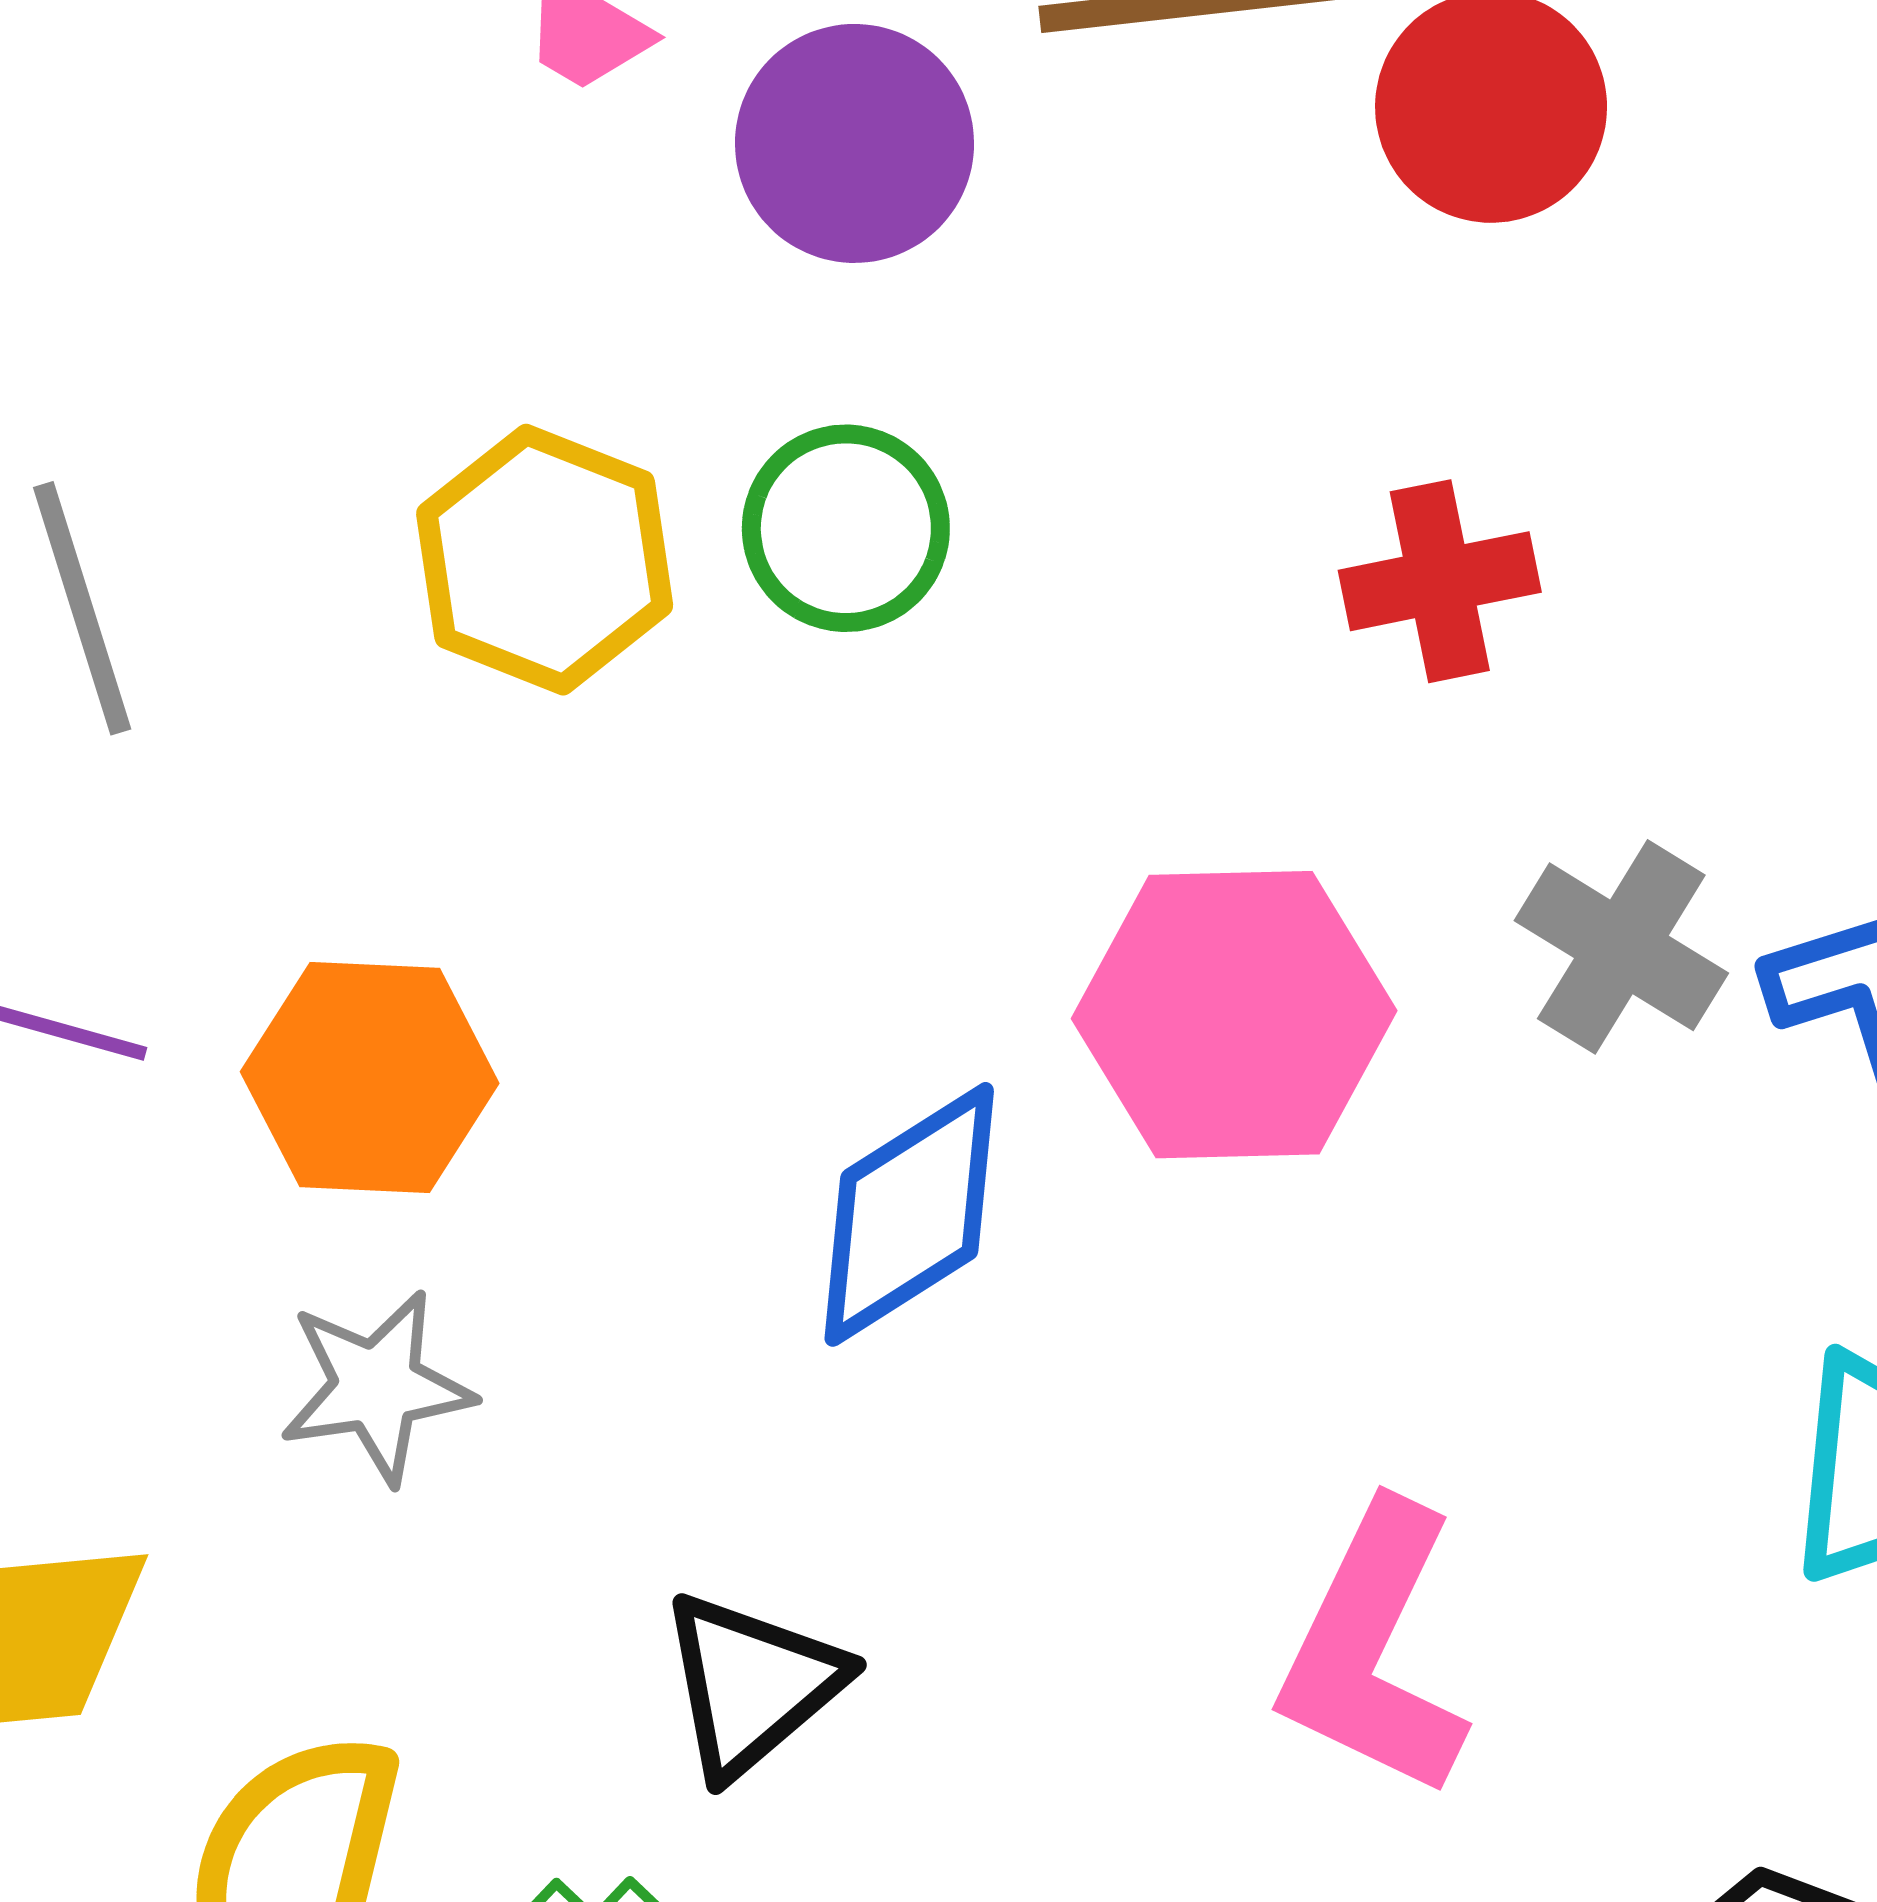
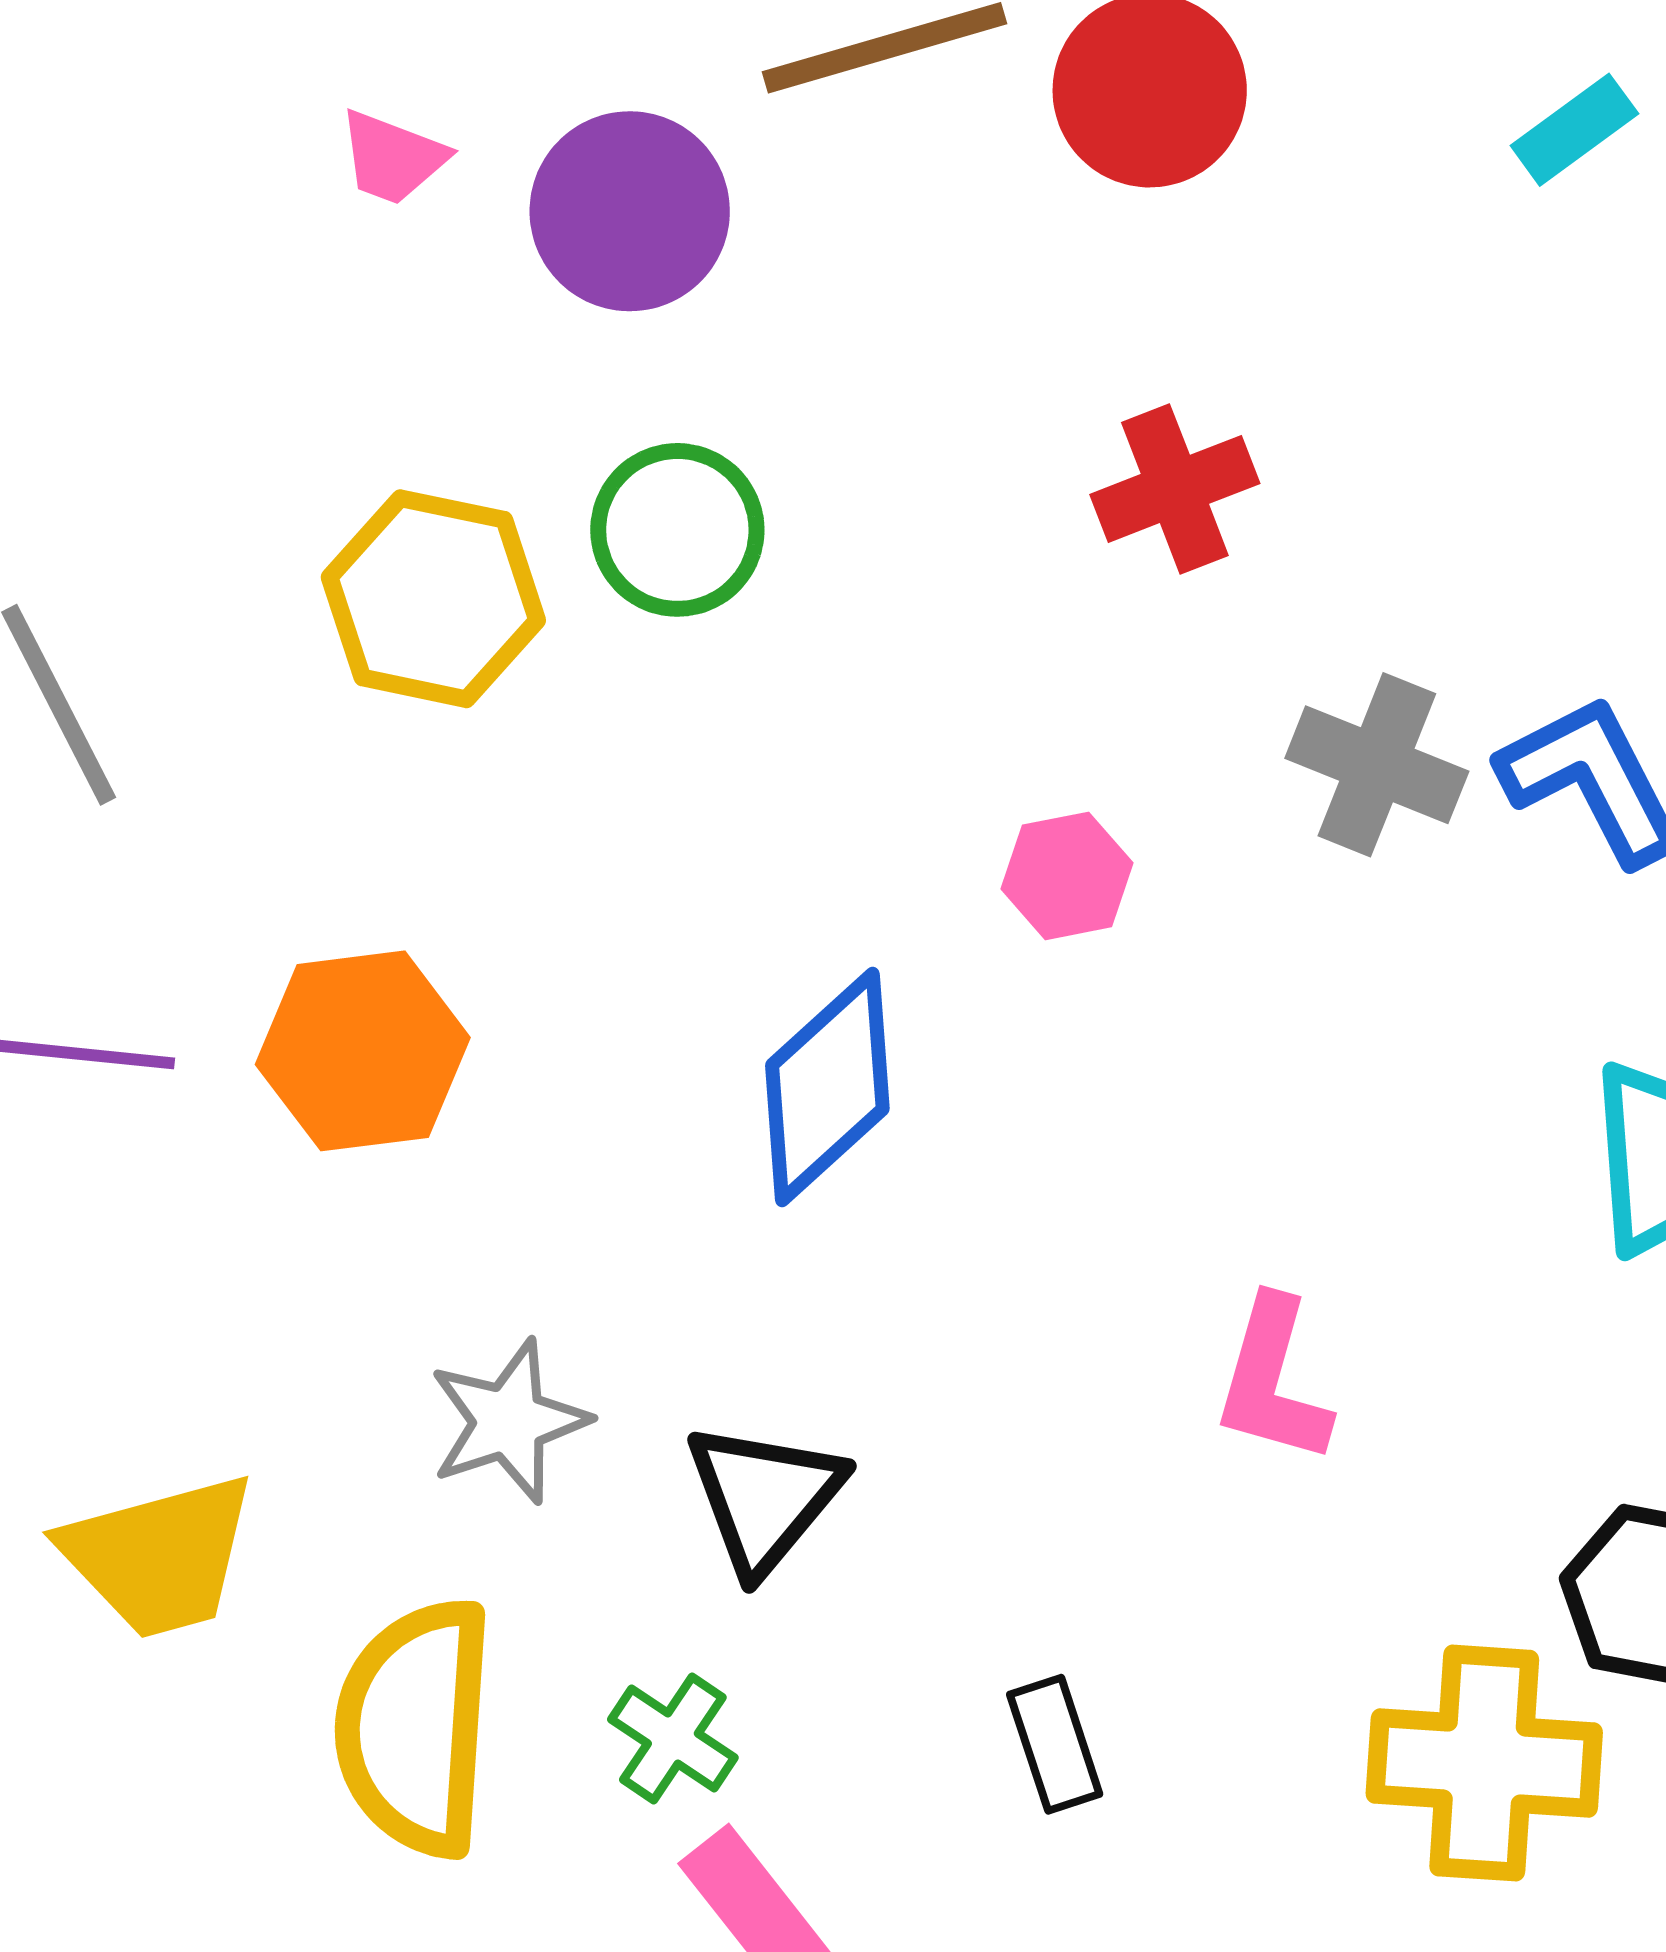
pink hexagon: (1234, 1015) -> (1067, 876), size x0.5
gray star: (377, 1387) -> (509, 1421), moved
pink L-shape: (1374, 1651) -> (1273, 1381), size x0.7

